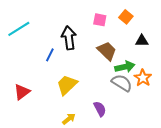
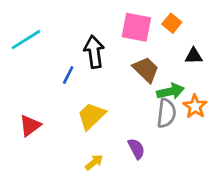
pink square: (100, 20) -> (136, 27), size x1.6
gray semicircle: (122, 83) -> (166, 113), turned 65

